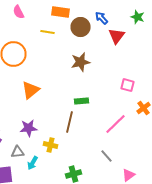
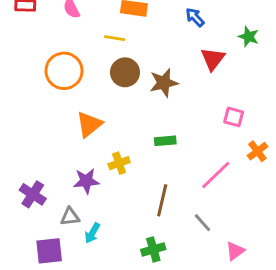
green star: (138, 17) -> (249, 37), moved
brown circle: (80, 27) -> (125, 72), moved
red triangle: (116, 36) -> (213, 59), moved
brown line: (70, 122) -> (162, 200), moved
yellow cross: (50, 145) -> (119, 163), moved, turned -32

